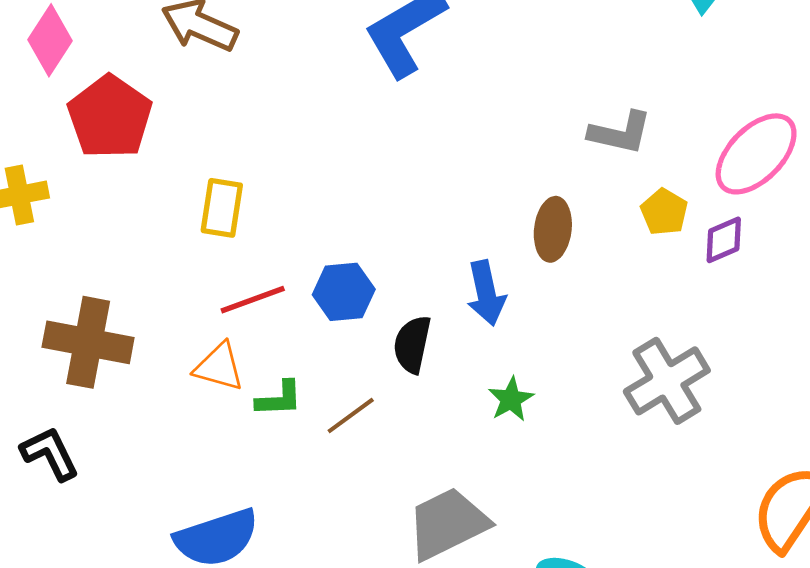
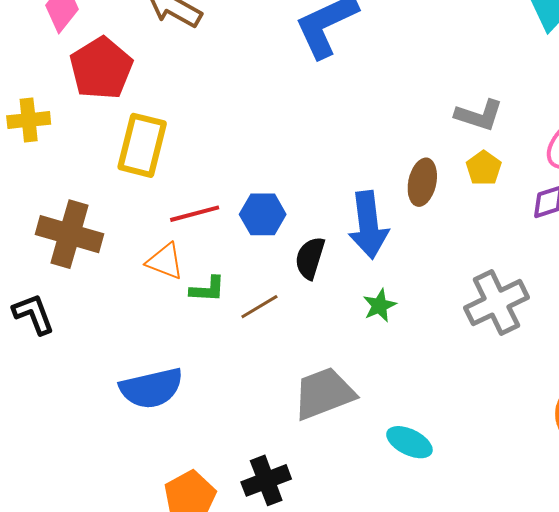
yellow rectangle: (222, 208) -> (142, 145), moved, size x1.4
yellow pentagon: (664, 212) -> (484, 168), moved
blue arrow: (486, 293) -> (368, 225), size x1.4

